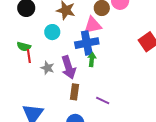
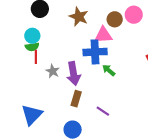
cyan circle: (52, 32) -> (32, 36), moved
green semicircle: (24, 47) -> (32, 47), turned -32
green arrow: (92, 60) -> (109, 70), moved, turned -64

